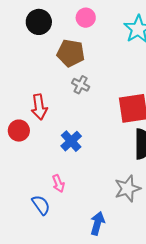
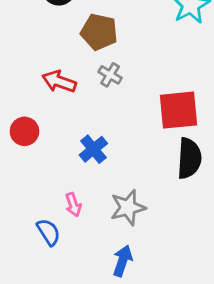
red arrow: (39, 107) -> (59, 82), moved, turned 115
gray star: (127, 189) -> (128, 207), moved

